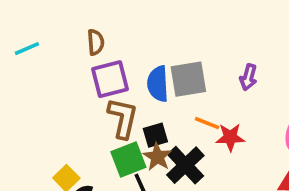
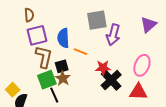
purple arrow: (248, 77) -> (113, 35), size x1.5
gray square: (188, 79) -> (97, 20), moved
orange line: (207, 123) -> (81, 52), moved
black cross: (185, 165) -> (111, 80), moved

